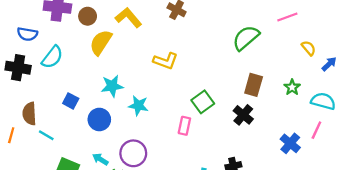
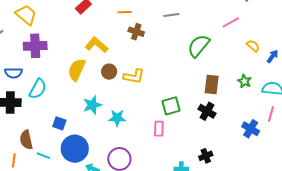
brown circle: (88, 16) -> (109, 72), moved
green square: (203, 102) -> (171, 106), turned 30
blue circle: (99, 119) -> (75, 149), moved, size x1.4

